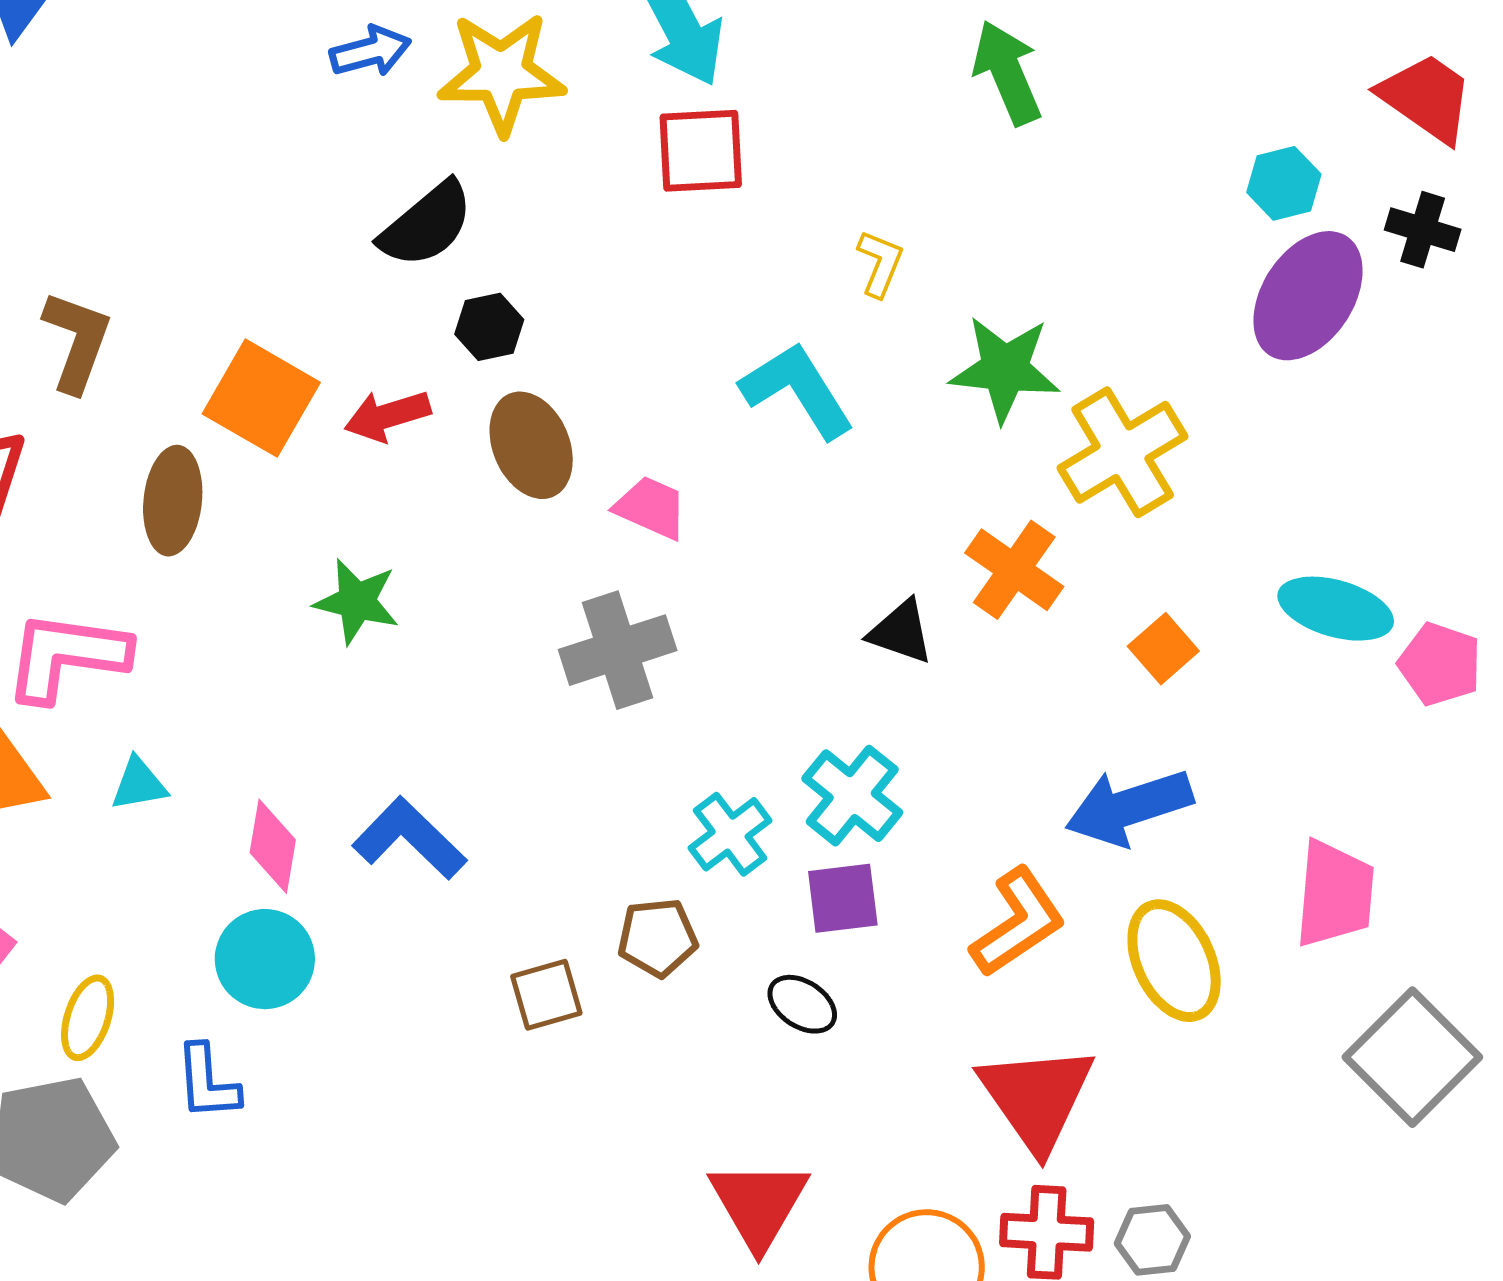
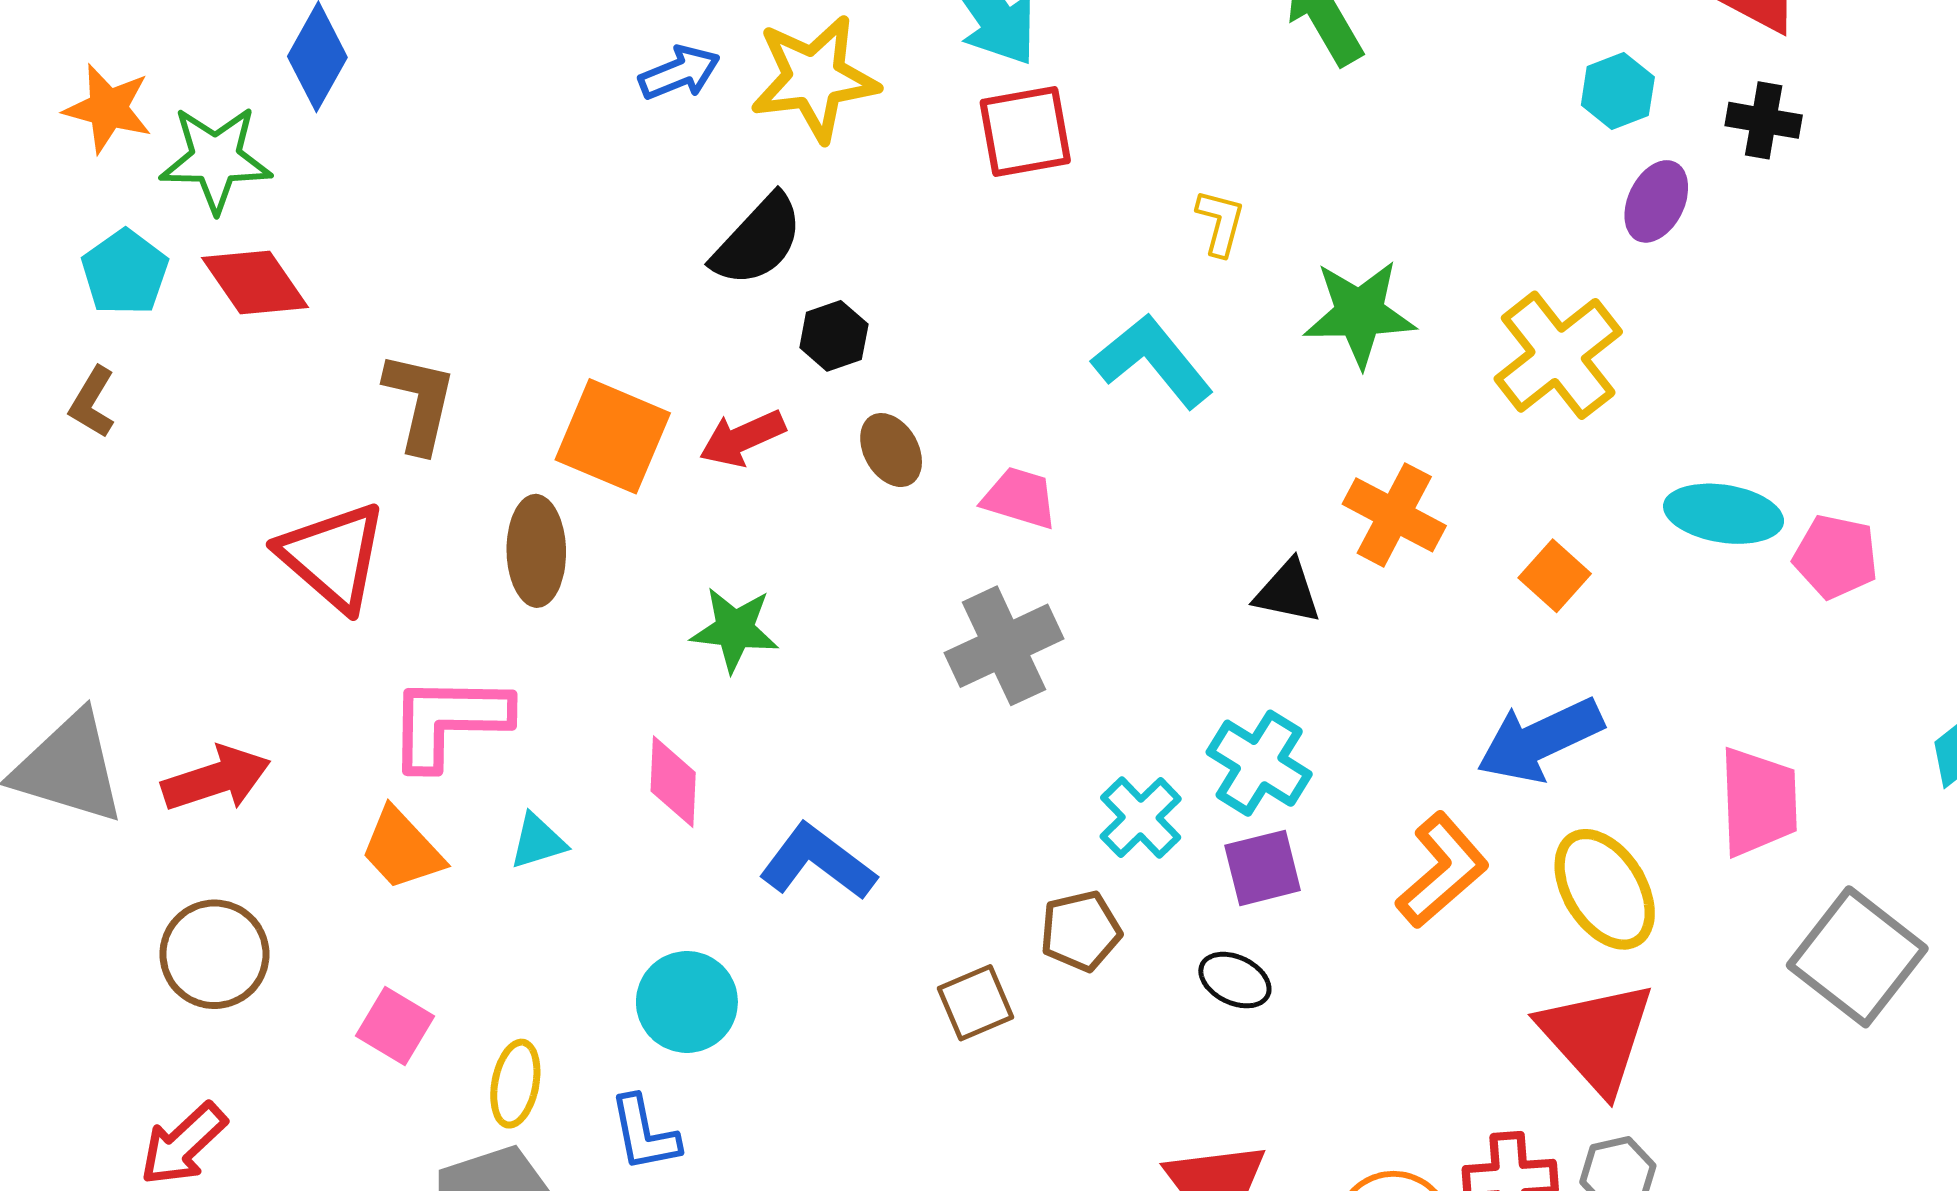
purple ellipse: (1308, 296) -> (1656, 201), size x0.6
brown ellipse: (531, 445) -> (891, 450), size x0.7
yellow cross: (1123, 452) -> (1558, 355), moved
pink diamond: (273, 846) -> (673, 782), moved
red triangle: (1037, 1098) -> (1597, 1037), moved

